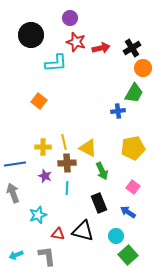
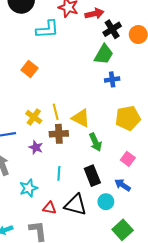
black cross: (132, 48) -> (112, 29), moved
green trapezoid: (134, 93) -> (104, 54), moved
yellow cross: (43, 147) -> (34, 117), turned 35
cyan line: (67, 188) -> (59, 173), moved
cyan circle: (116, 236) -> (106, 202), moved

